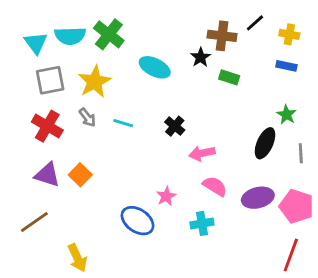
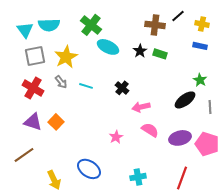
green cross: (109, 34) -> (91, 25), moved
black star: (201, 57) -> (140, 51), moved
black ellipse: (265, 143) -> (185, 100), turned 30
blue ellipse: (138, 221) -> (89, 169), moved
cyan cross: (202, 223) -> (138, 177), moved
red line: (291, 255) -> (182, 178), moved

